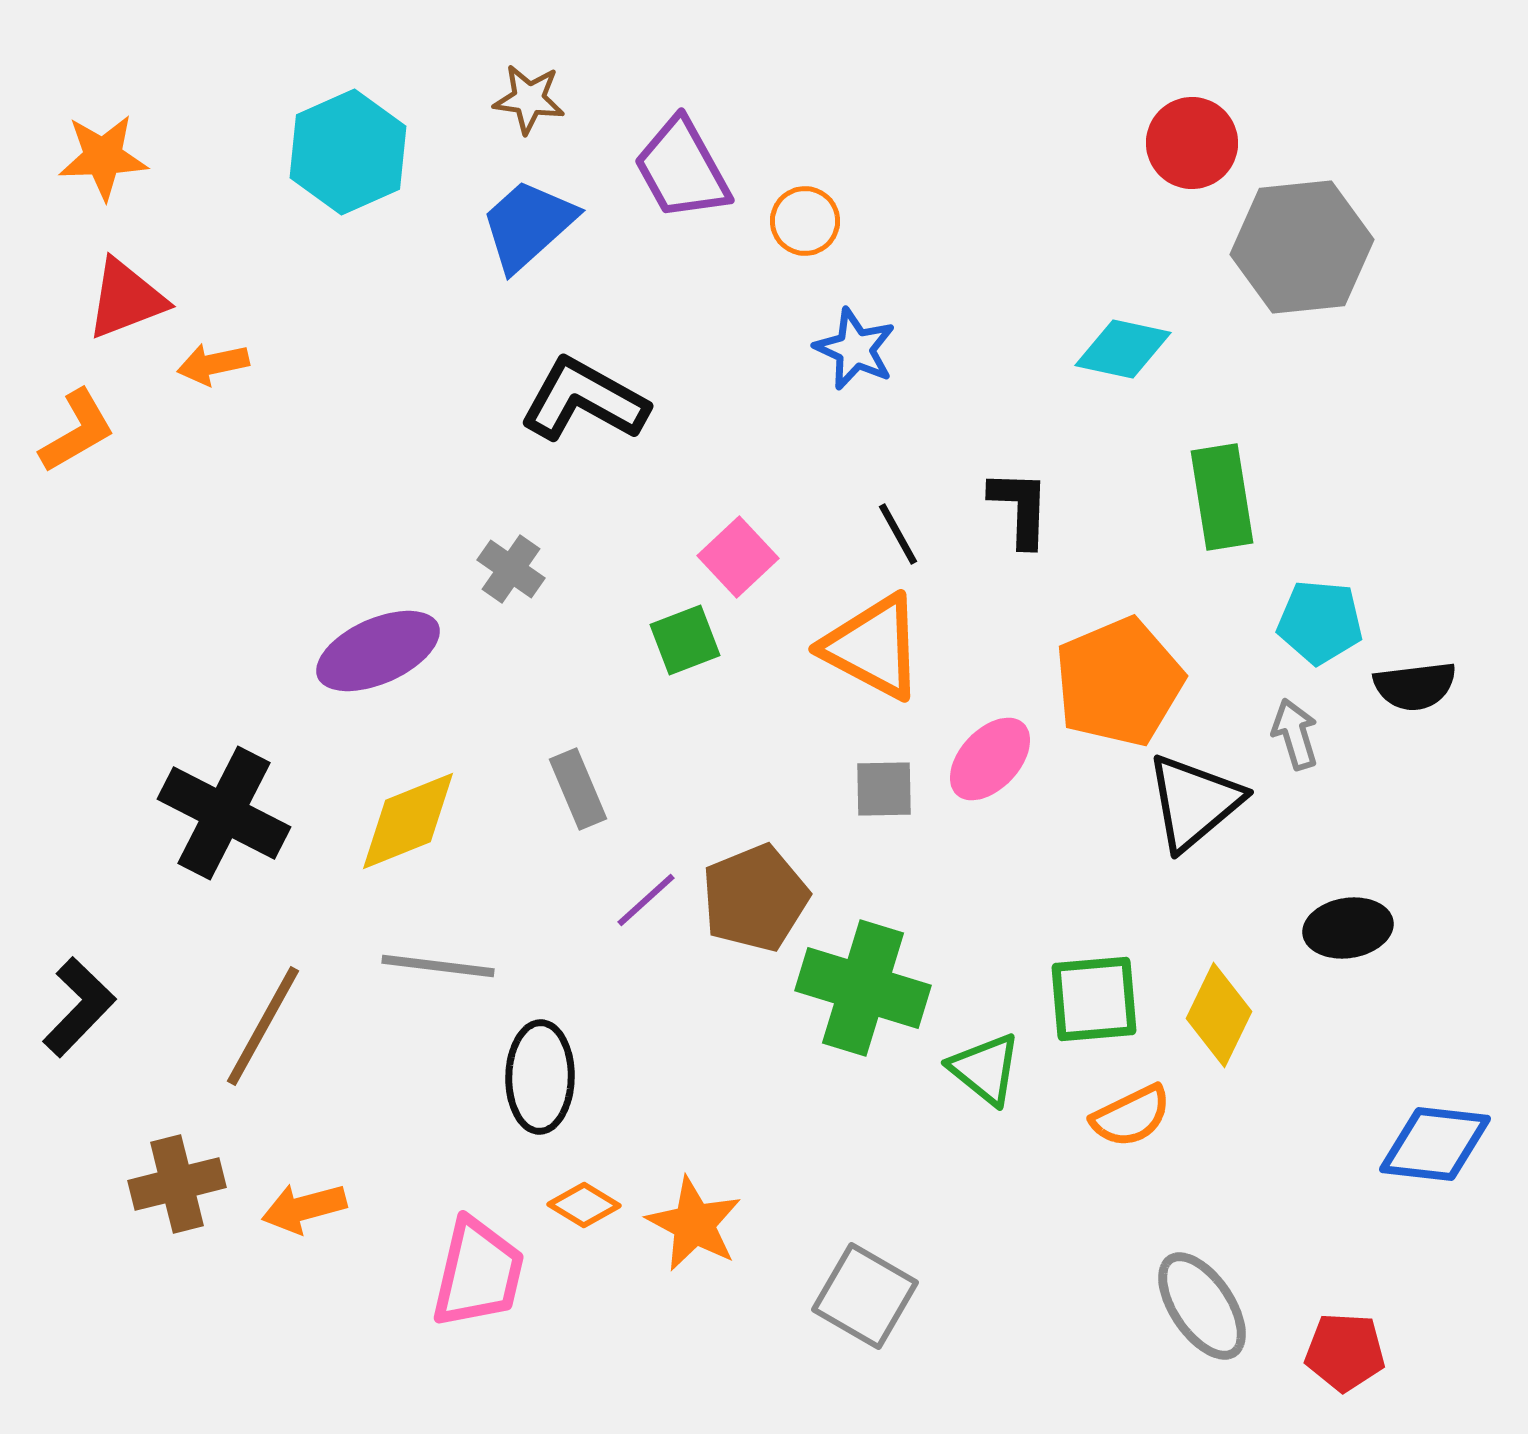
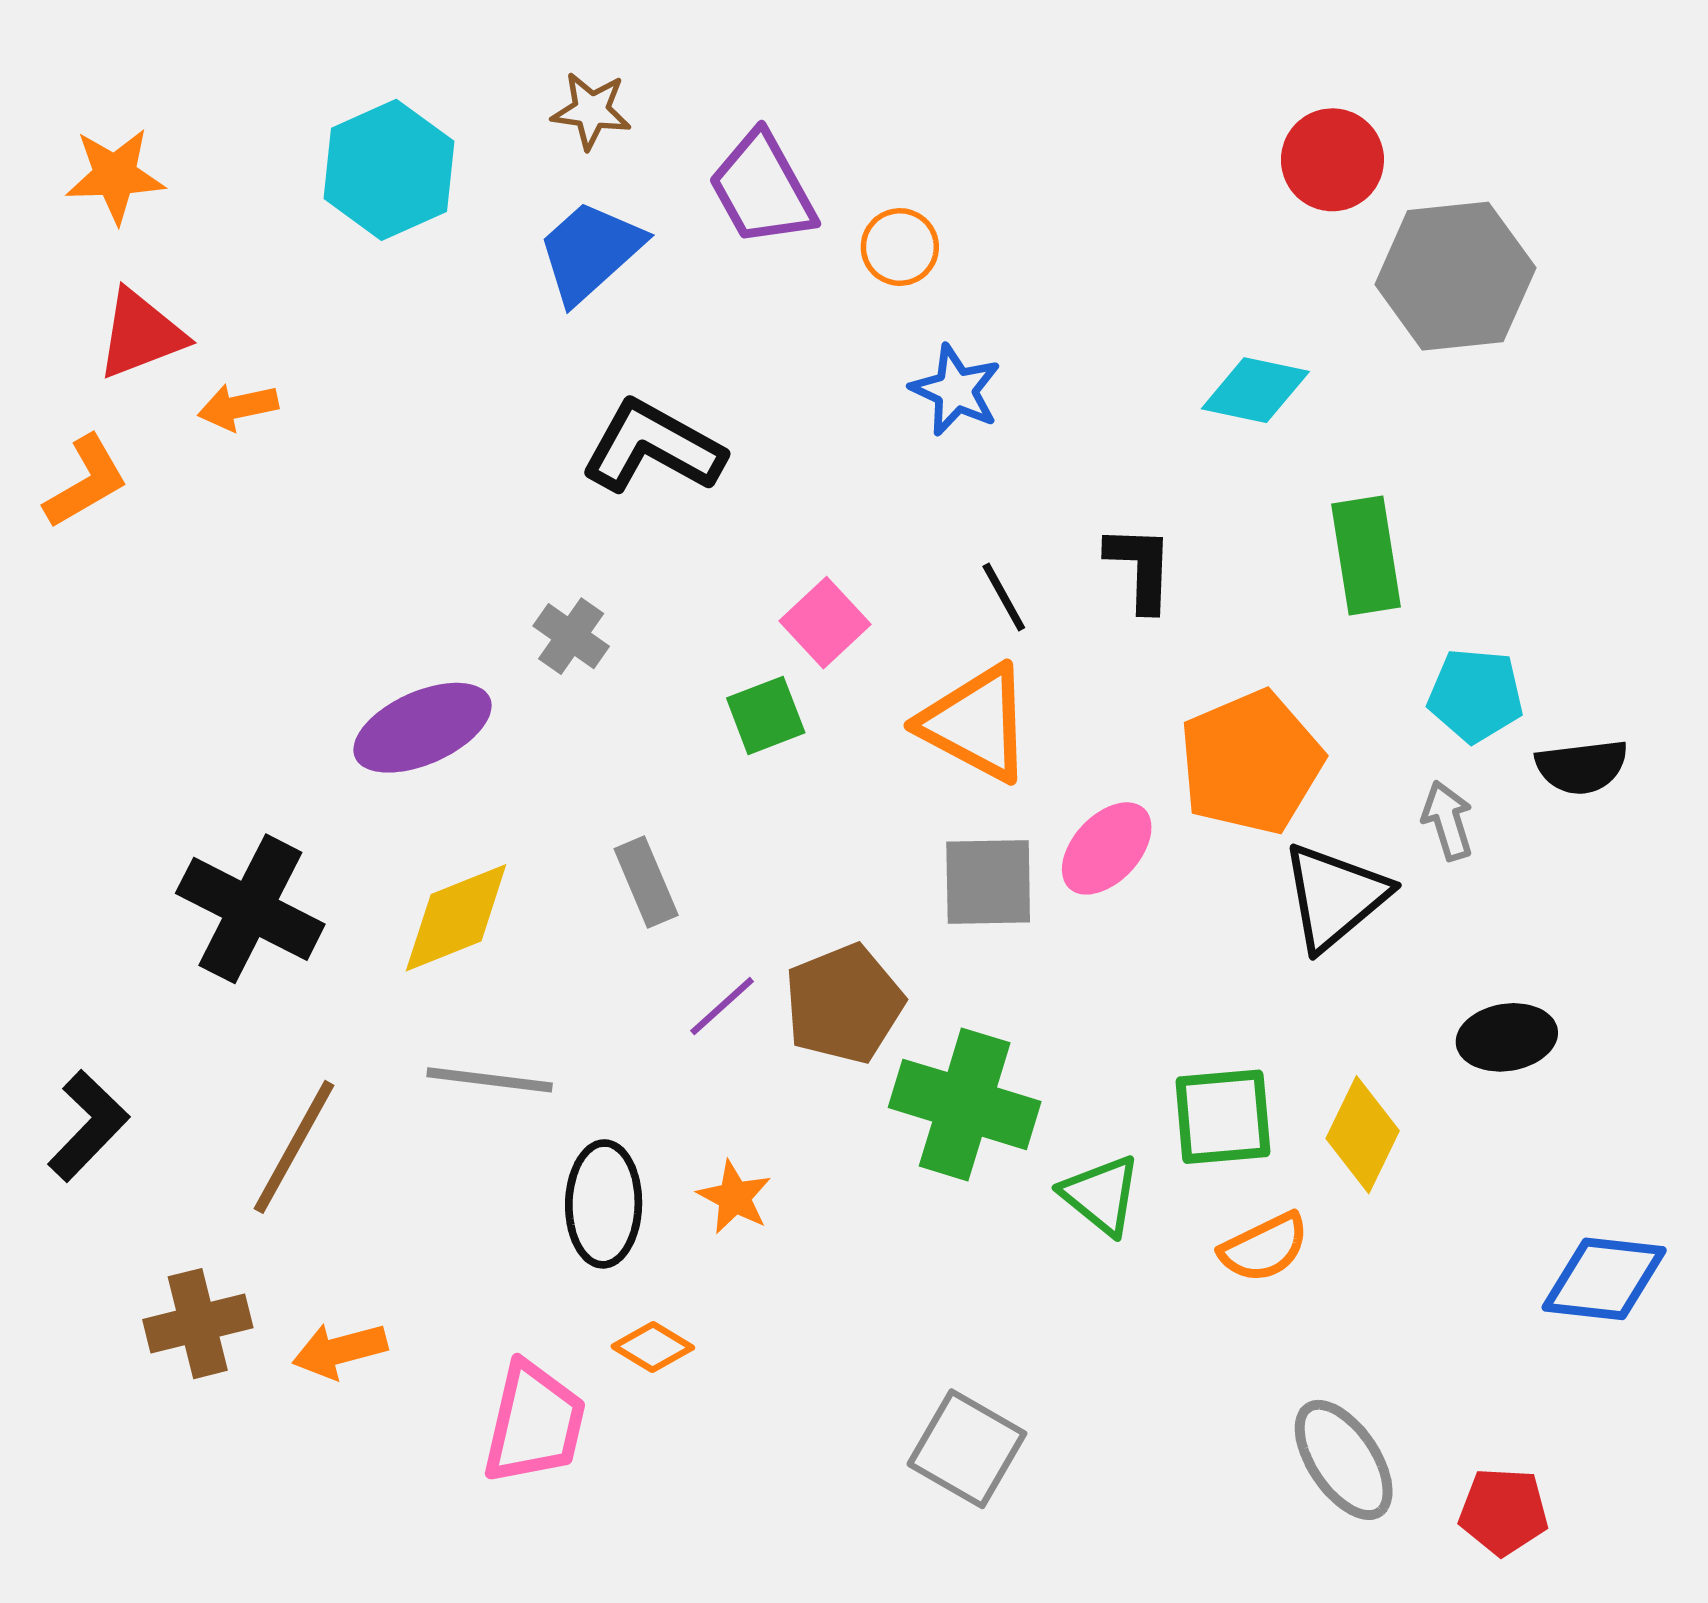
gray square: (884, 789) -> (988, 882), size x1.4
orange star: (694, 1224) -> (734, 1197), moved, size x0.7

